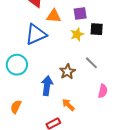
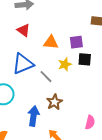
purple square: (80, 13) -> (76, 42), moved
orange triangle: (54, 16) -> (51, 42), moved
gray line: (91, 63) -> (46, 77), moved

